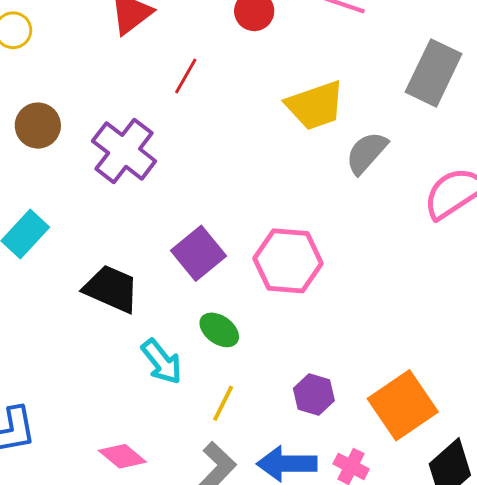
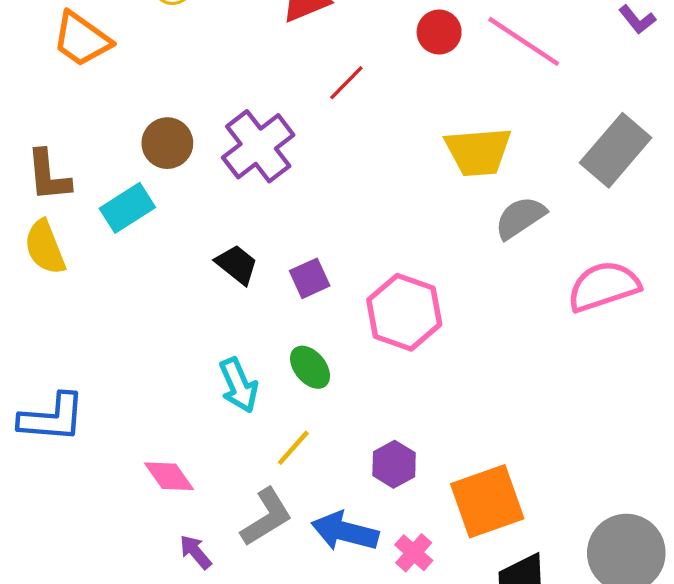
brown circle: (38, 126) -> (167, 143), moved
purple square: (199, 253) -> (310, 278), size x0.7
black trapezoid: (111, 289) -> (237, 265), moved, size x0.7

